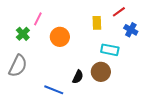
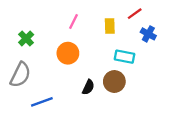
pink line: (38, 19) -> (74, 22), moved
orange circle: (60, 37) -> (68, 53), moved
blue line: (54, 90) -> (42, 102), moved, turned -42

